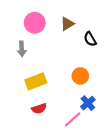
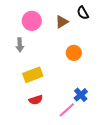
black semicircle: (90, 39) -> (83, 13), moved
orange circle: (80, 76) -> (74, 53), moved

